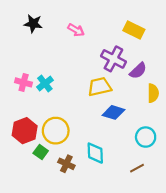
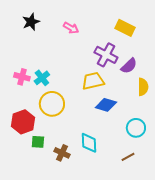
black star: (33, 24) -> (31, 22), turned -30
yellow circle: (56, 131) -> (52, 104), moved
green square: (41, 152) -> (38, 142), turned -32

